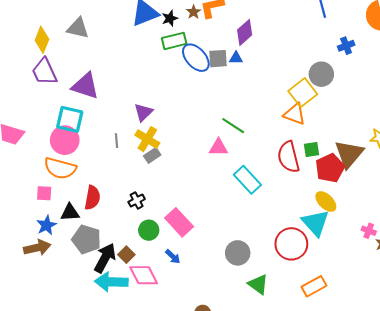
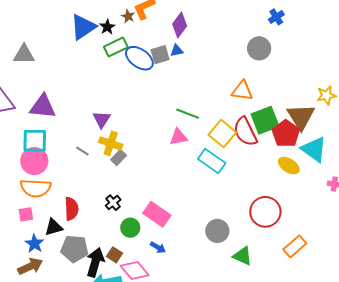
yellow square: (303, 93) -> (222, 134), moved
gray line: (117, 141) -> (82, 151), turned -40
green square: (311, 149) -> (265, 120), size x1.8
cyan triangle: (315, 223) -> (314, 149), moved

